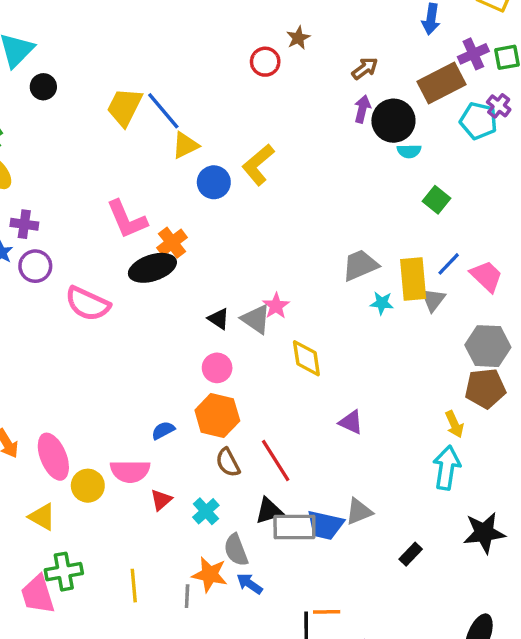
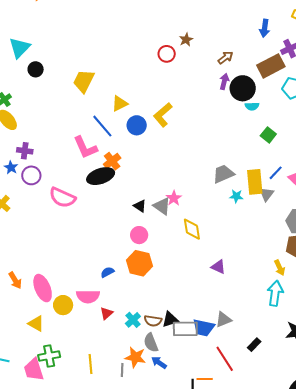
blue line: (163, 111) -> (102, 126), moved
red line: (276, 461) -> (225, 359), moved
brown semicircle: (228, 462) -> (153, 321), moved, turned -54

